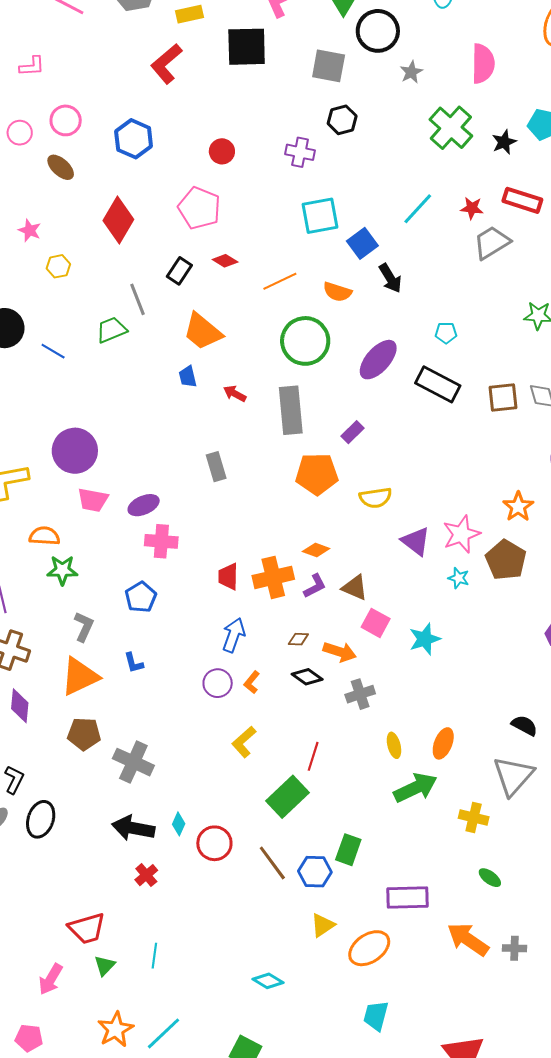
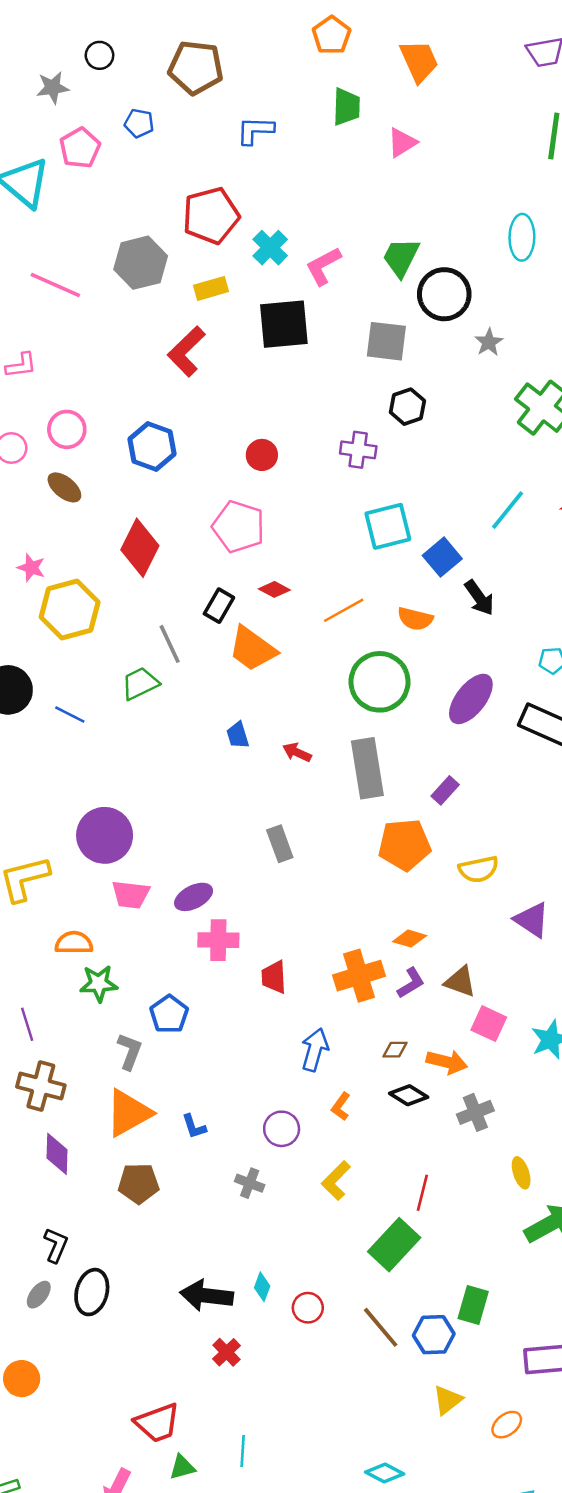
yellow hexagon: (58, 266) -> (70, 610), size x2.0
orange trapezoid: (203, 332) -> (252, 649), moved
red trapezoid: (228, 577) -> (274, 977), moved
blue pentagon: (141, 597) -> (169, 1014), moved
blue L-shape: (134, 663) -> (194, 1126), moved
purple circle: (218, 683) -> (282, 1129), moved
gray cross: (133, 762) -> (250, 1183), moved, size x0.6
red circle: (214, 843) -> (308, 1308), size x0.7
orange ellipse: (369, 948) -> (507, 1425), size x0.6
green triangle: (105, 966) -> (182, 1467), turned 35

